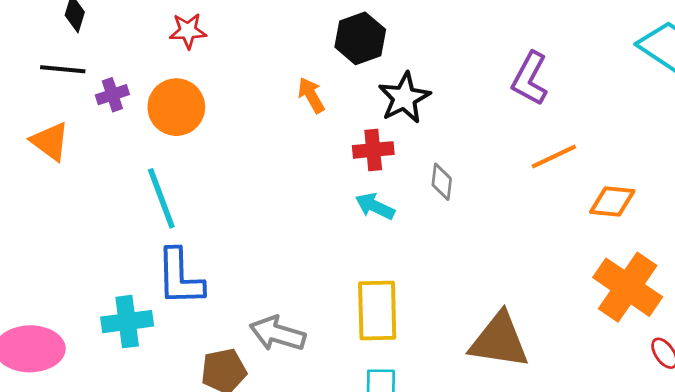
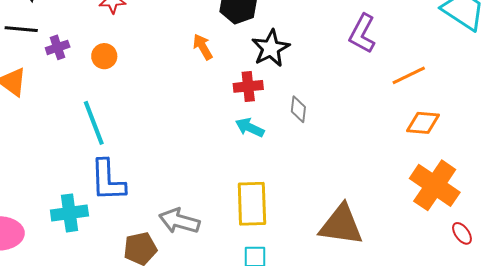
orange circle: (176, 107) -> (104, 56), size x0.6
orange line: (554, 156) -> (409, 75), moved

